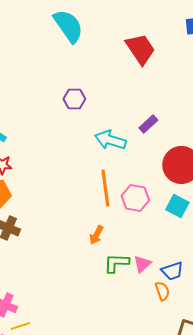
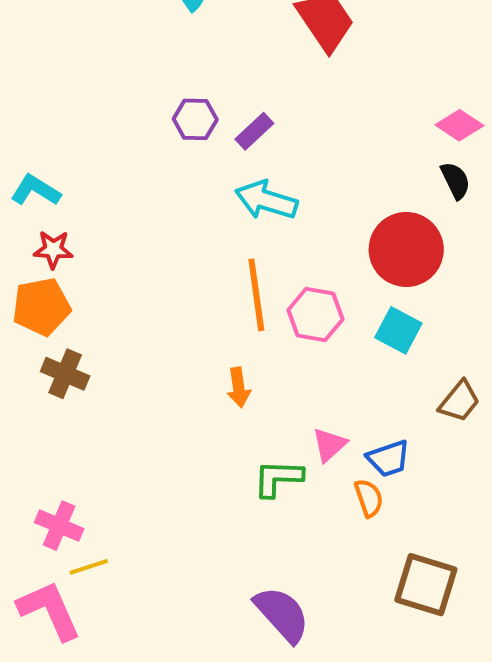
purple rectangle: (148, 124) -> (254, 131), moved
orange arrow: (96, 235) -> (239, 388), turned -36
green L-shape: (116, 263) -> (278, 478), moved

